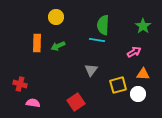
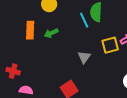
cyan line: (97, 40) -> (84, 20), moved, turned 56
yellow square: (118, 85) -> (110, 45), moved

